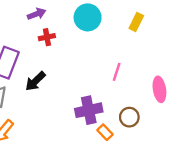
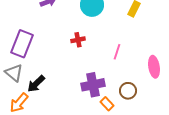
red cross: (47, 37) -> (78, 40), moved
black arrow: (35, 81) -> (36, 84), moved

